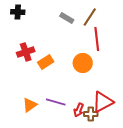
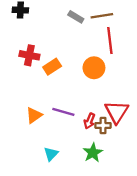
brown line: (90, 17) -> (102, 16), turned 48
red cross: (26, 52) -> (29, 55), turned 30
red triangle: (103, 102) -> (117, 112), turned -30

